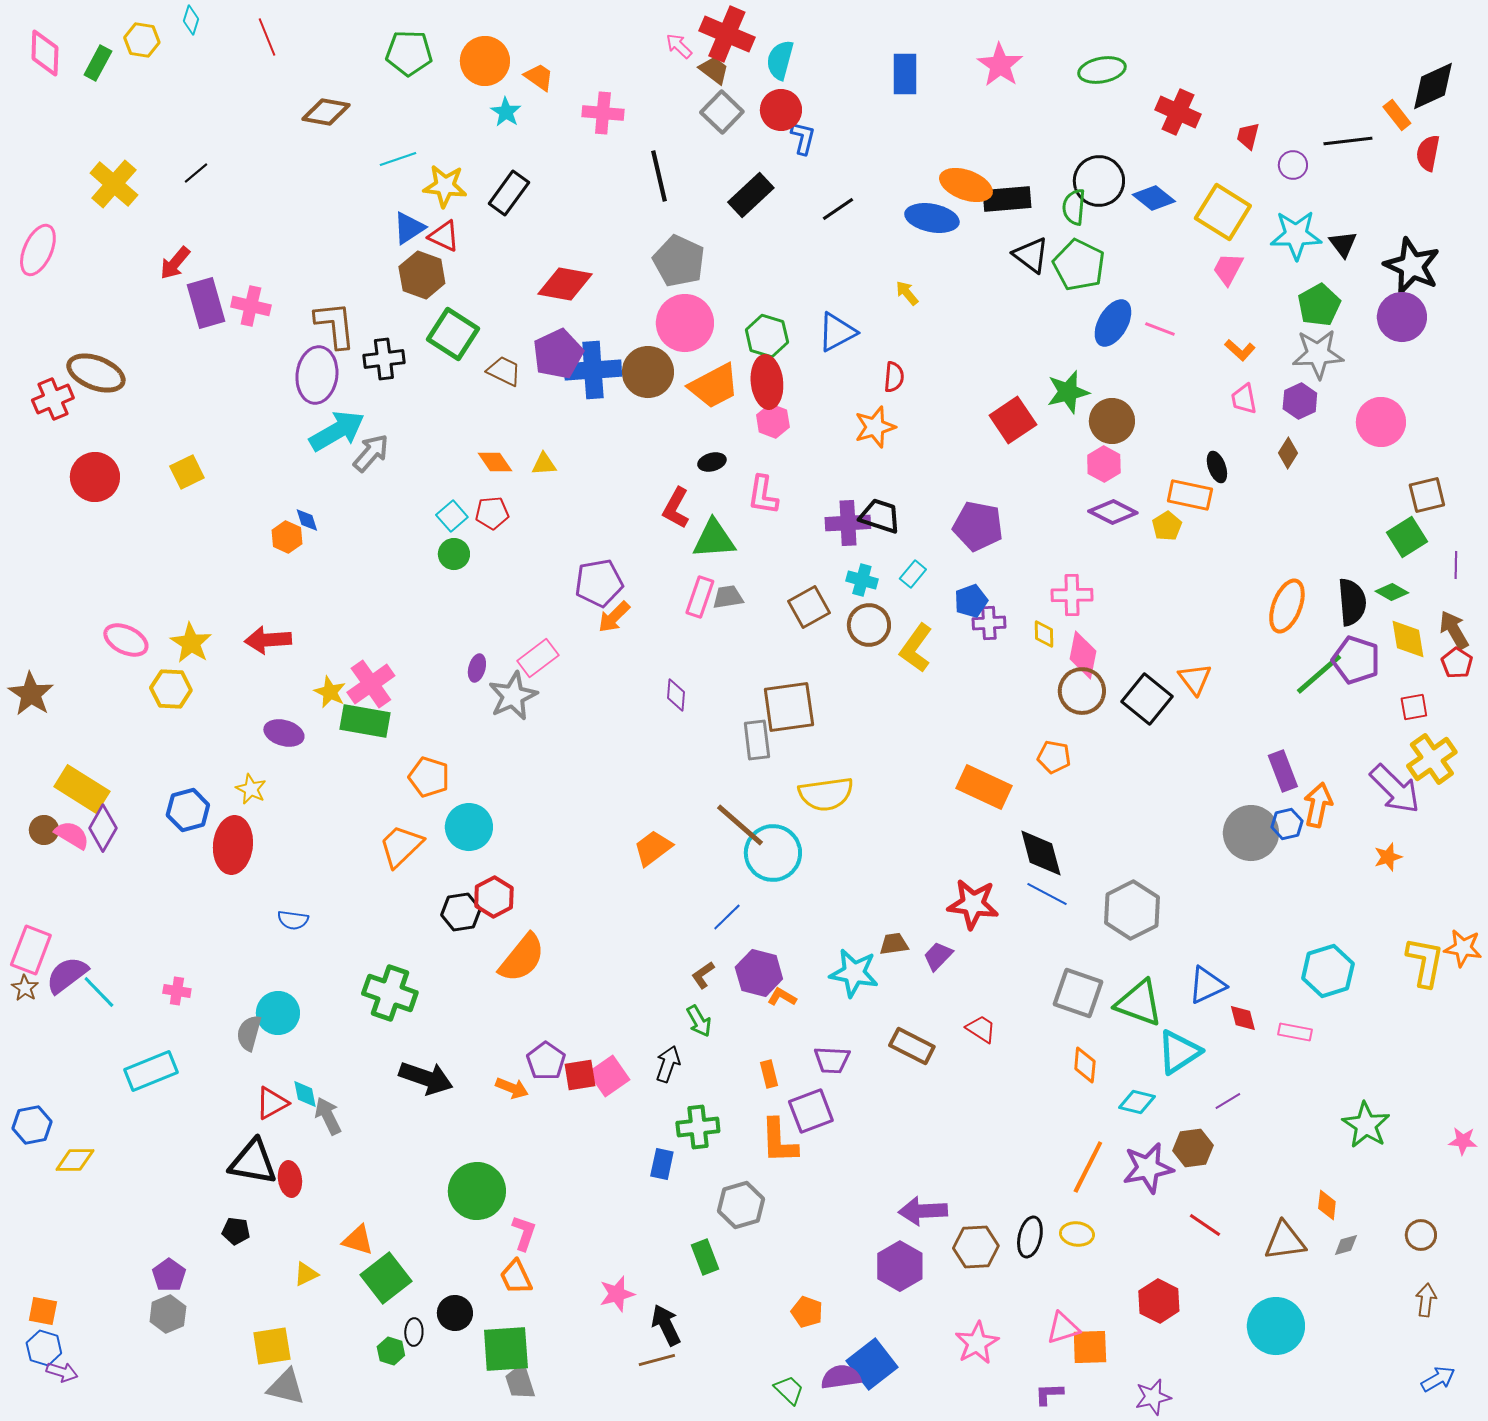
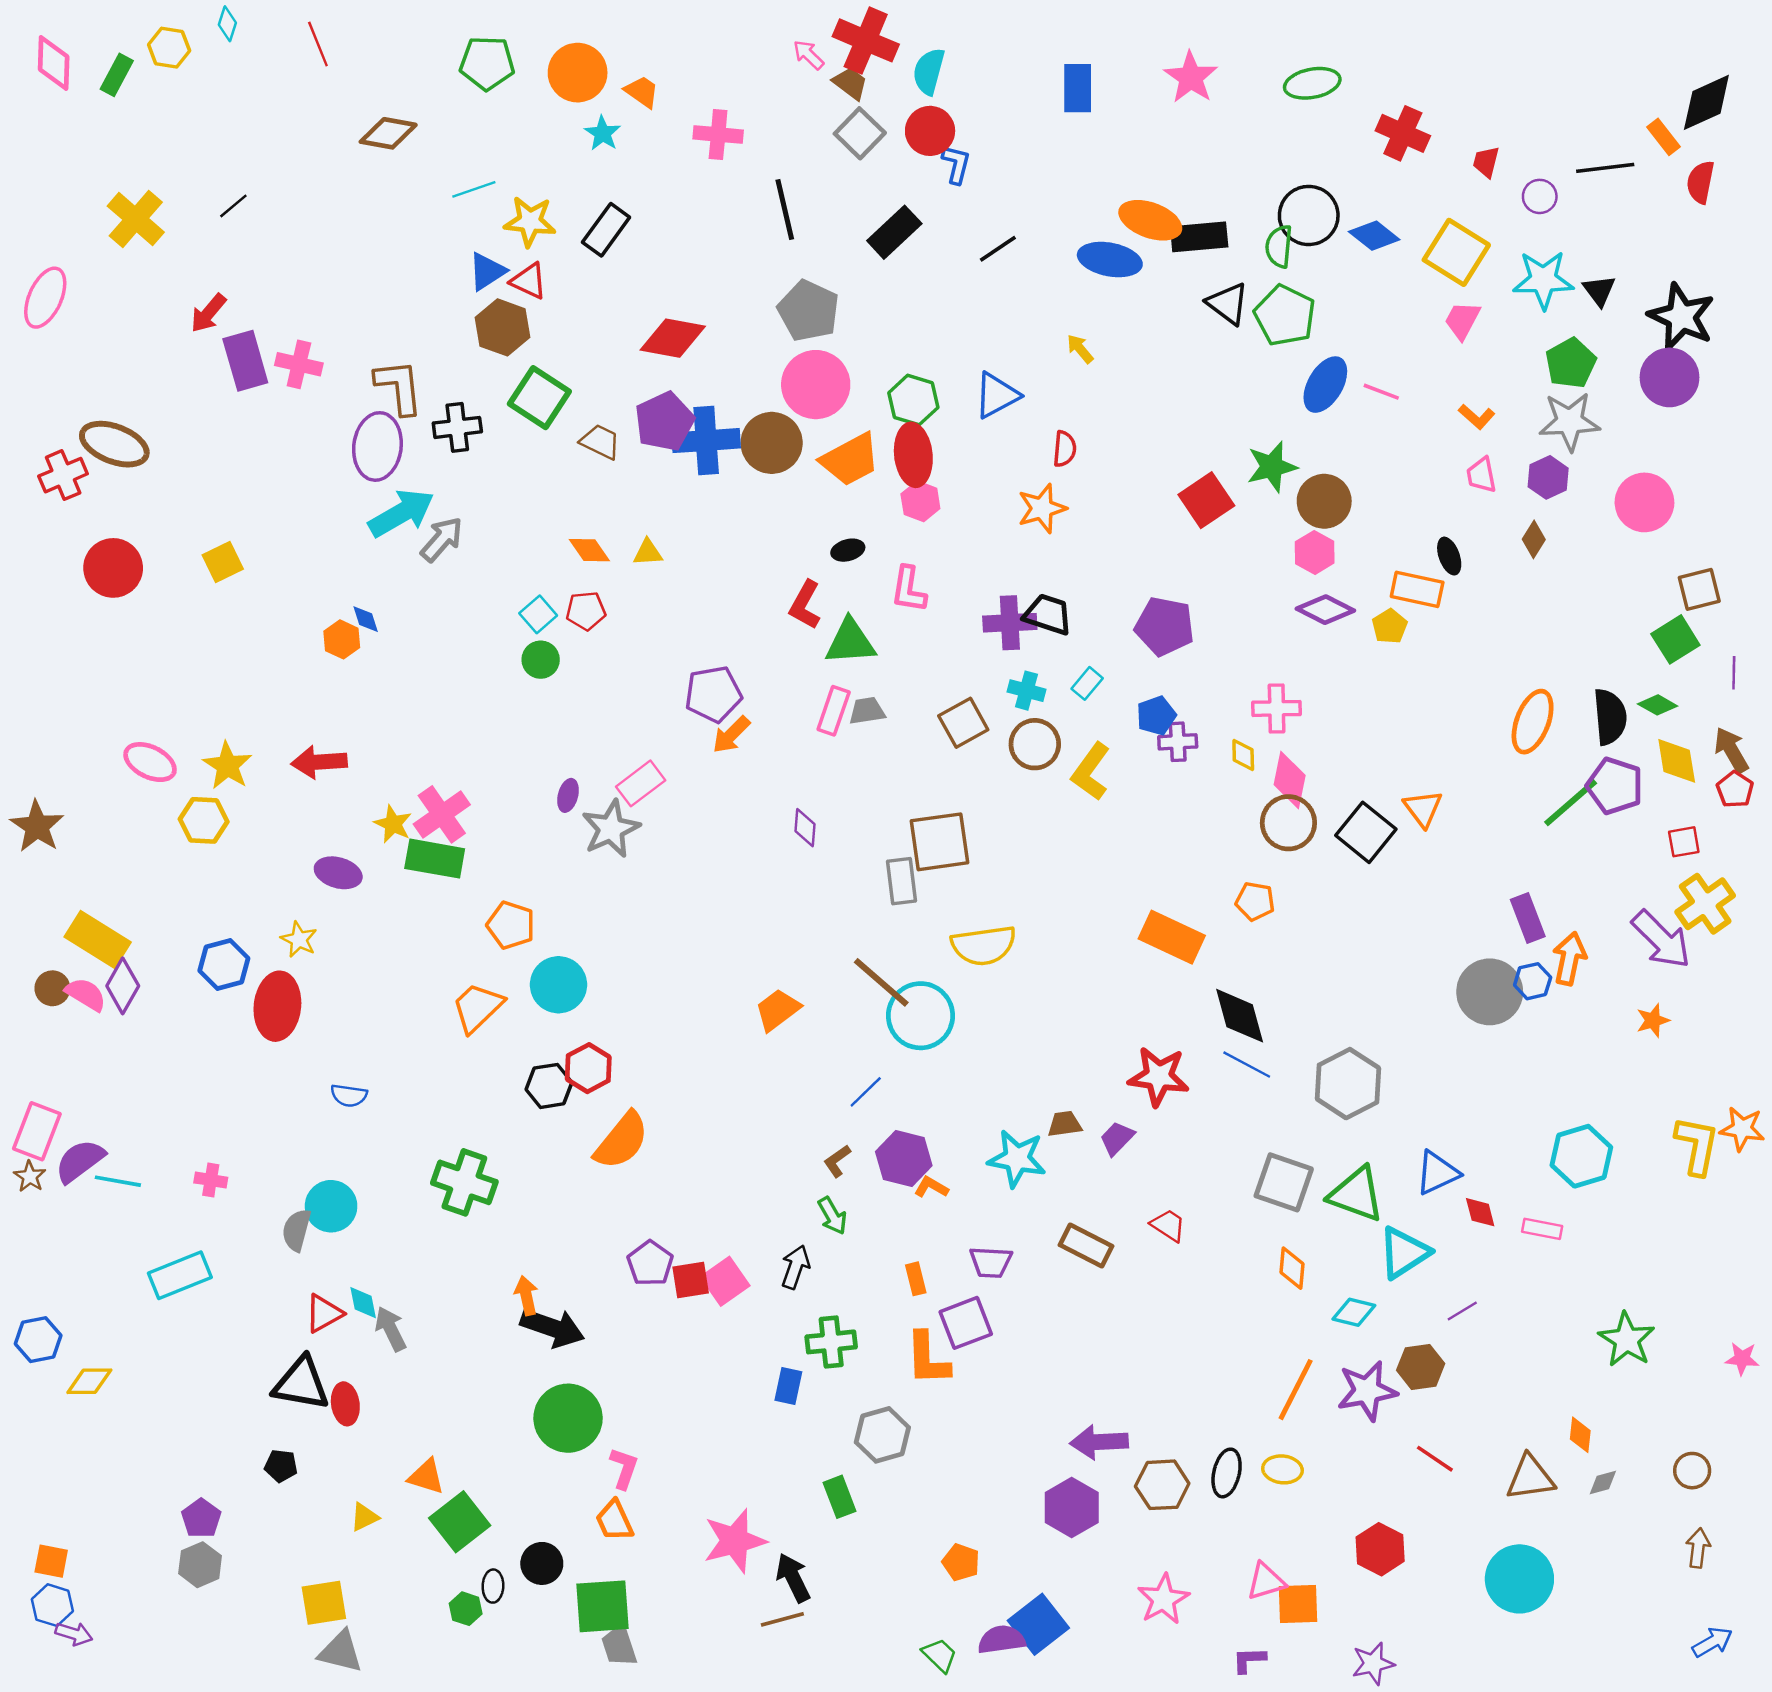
cyan line: (99, 992) -> (118, 1181), turned -36
black arrow: (426, 1078) -> (553, 1328), moved
orange arrow: (512, 1088) -> (526, 1296), moved, turned -124
pink star: (617, 1294) -> (735, 1541), size x1.5

